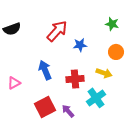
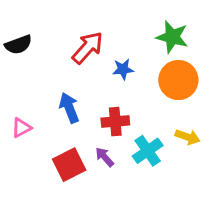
green star: (112, 24) -> (172, 37), size x1.5
orange circle: (116, 52) -> (178, 80), size x1.6
yellow arrow: (104, 73) -> (188, 137), moved
purple arrow: (68, 111) -> (105, 157), moved

